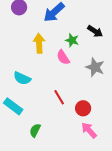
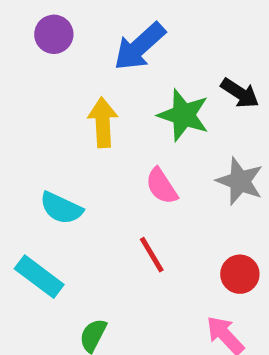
green star: (72, 40) -> (184, 115), size x1.5
pink semicircle: (63, 57) -> (162, 186), moved
red circle: (83, 108) -> (240, 274), moved

